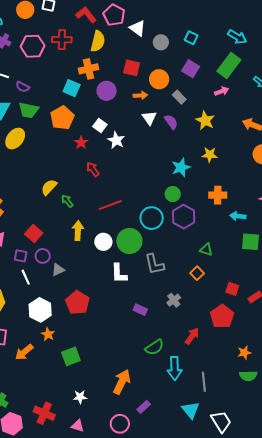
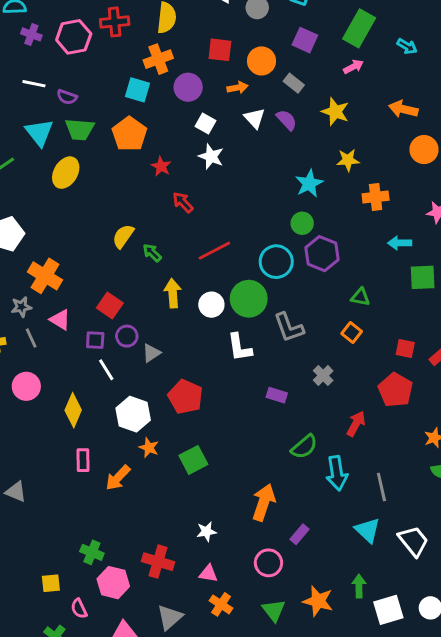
white square: (100, 125) -> (206, 124), moved
orange cross: (218, 195) -> (376, 197), moved
green square: (71, 356) -> (193, 460), moved

